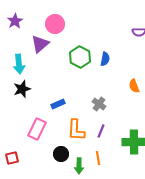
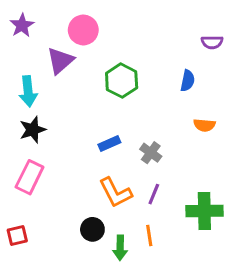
blue semicircle: (105, 59) -> (188, 81), moved
orange semicircle: (134, 86) -> (204, 125), turned -64
blue rectangle: (58, 104) -> (109, 143), moved
pink rectangle: (37, 129) -> (30, 177), moved
orange L-shape: (76, 130) -> (115, 193), turned -30

